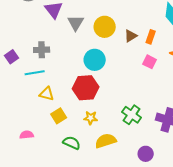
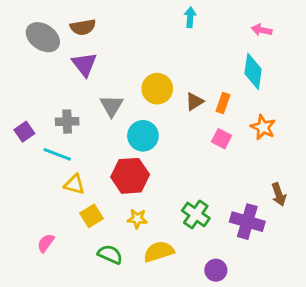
gray triangle: (76, 23) -> (112, 106), moved
cyan line: (35, 73) -> (57, 154), turned 30
pink semicircle: (27, 135) -> (46, 243), turned -48

